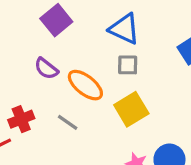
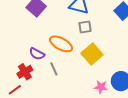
purple semicircle: (46, 69) -> (37, 54), moved
gray line: (68, 122) -> (54, 69), turned 40

